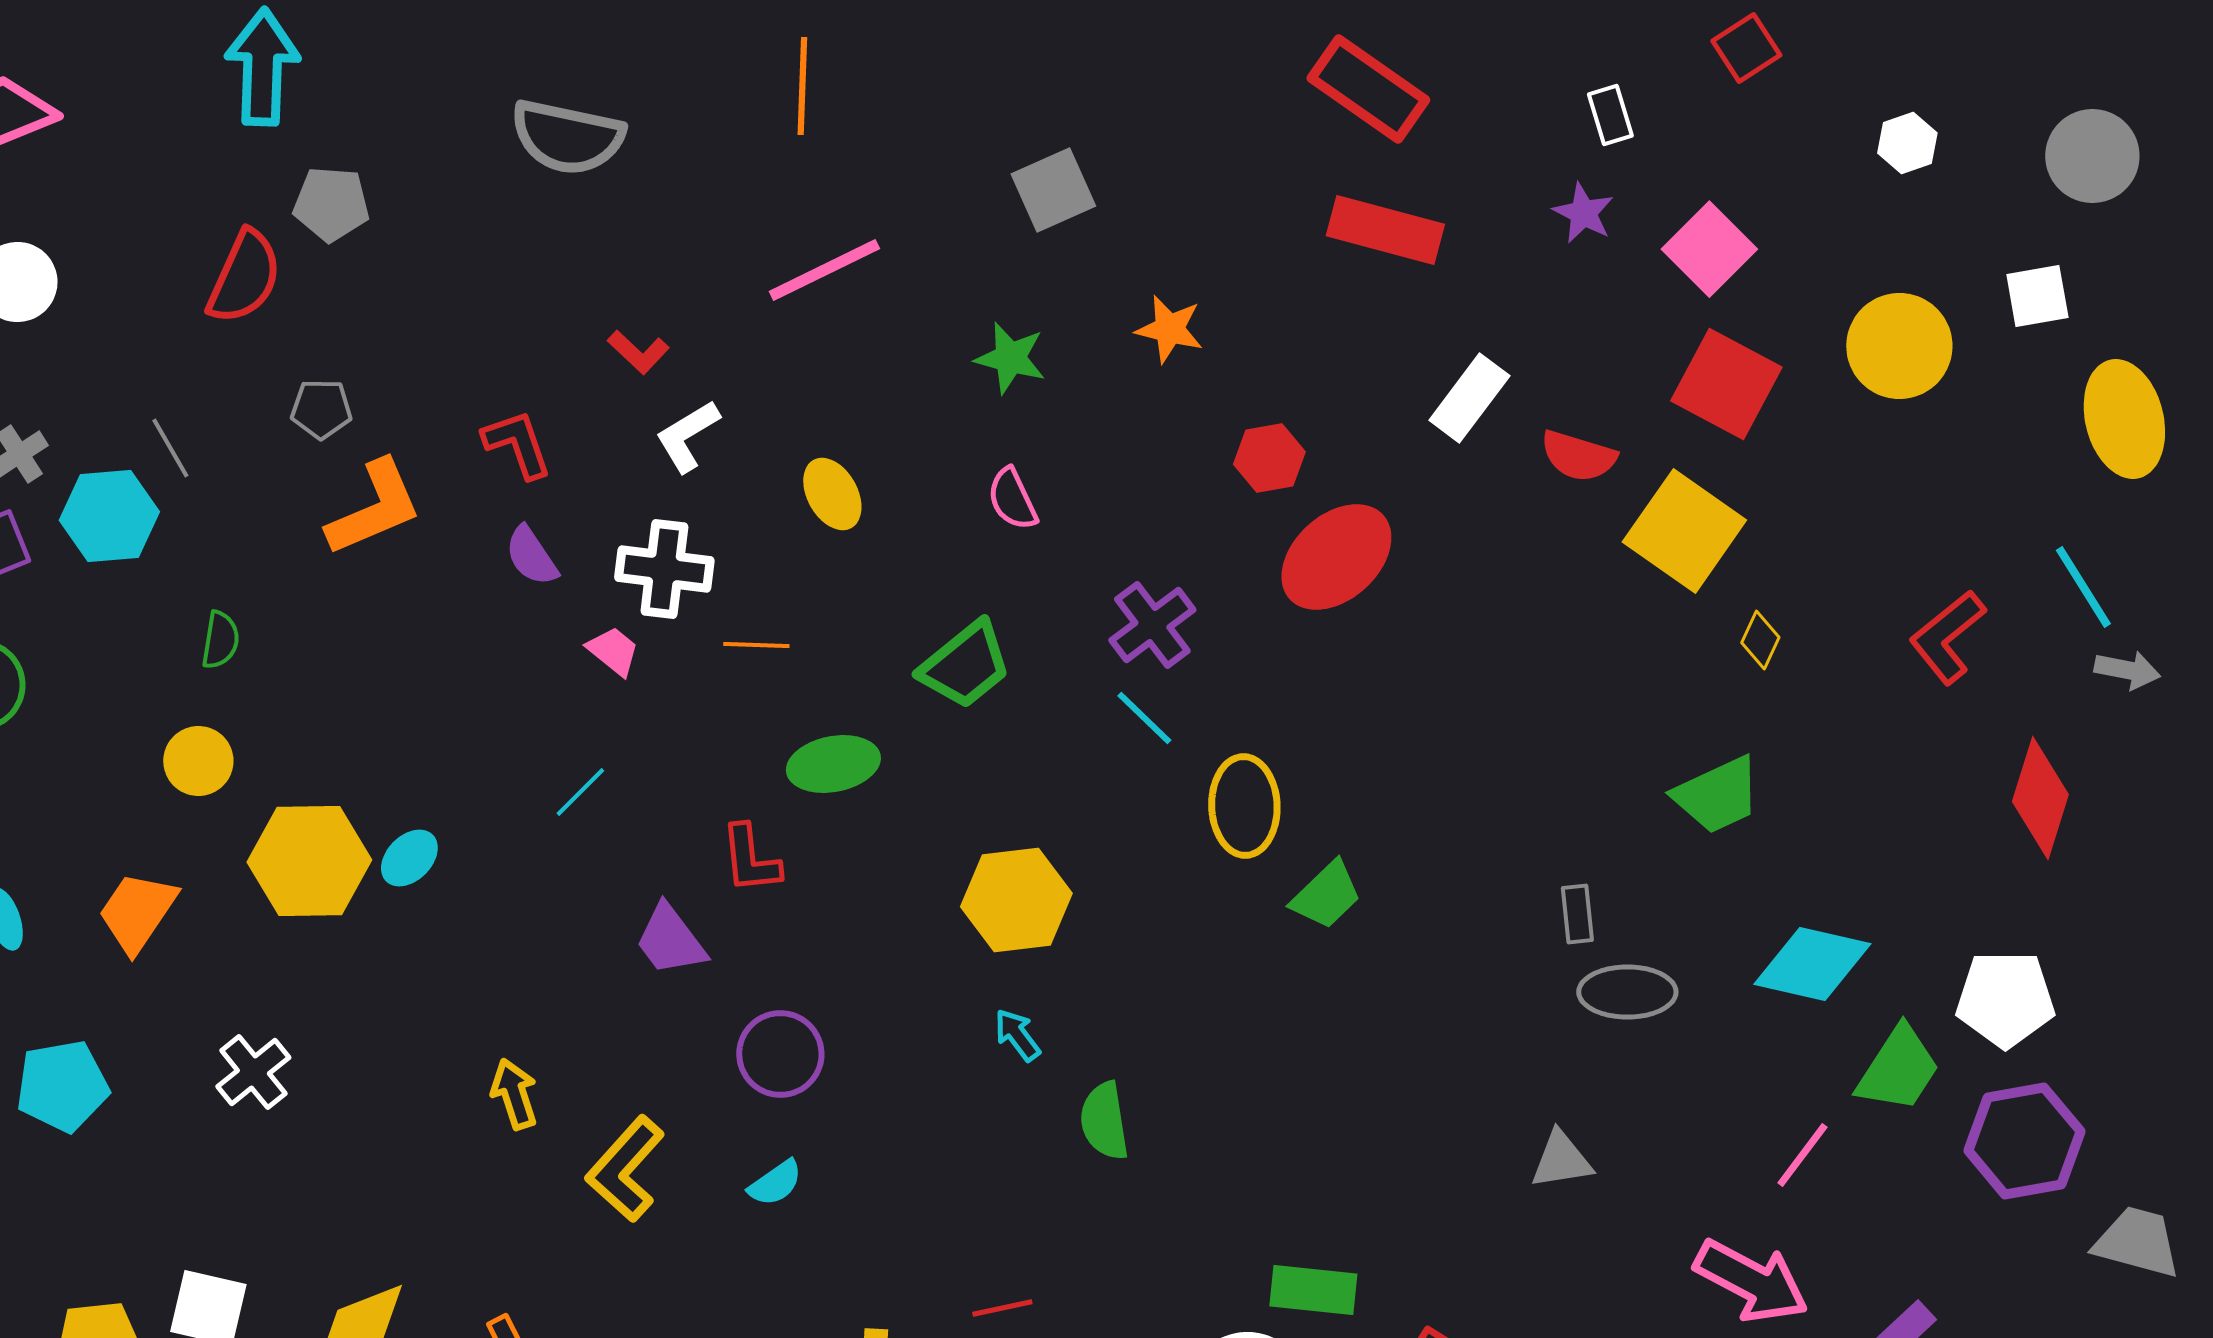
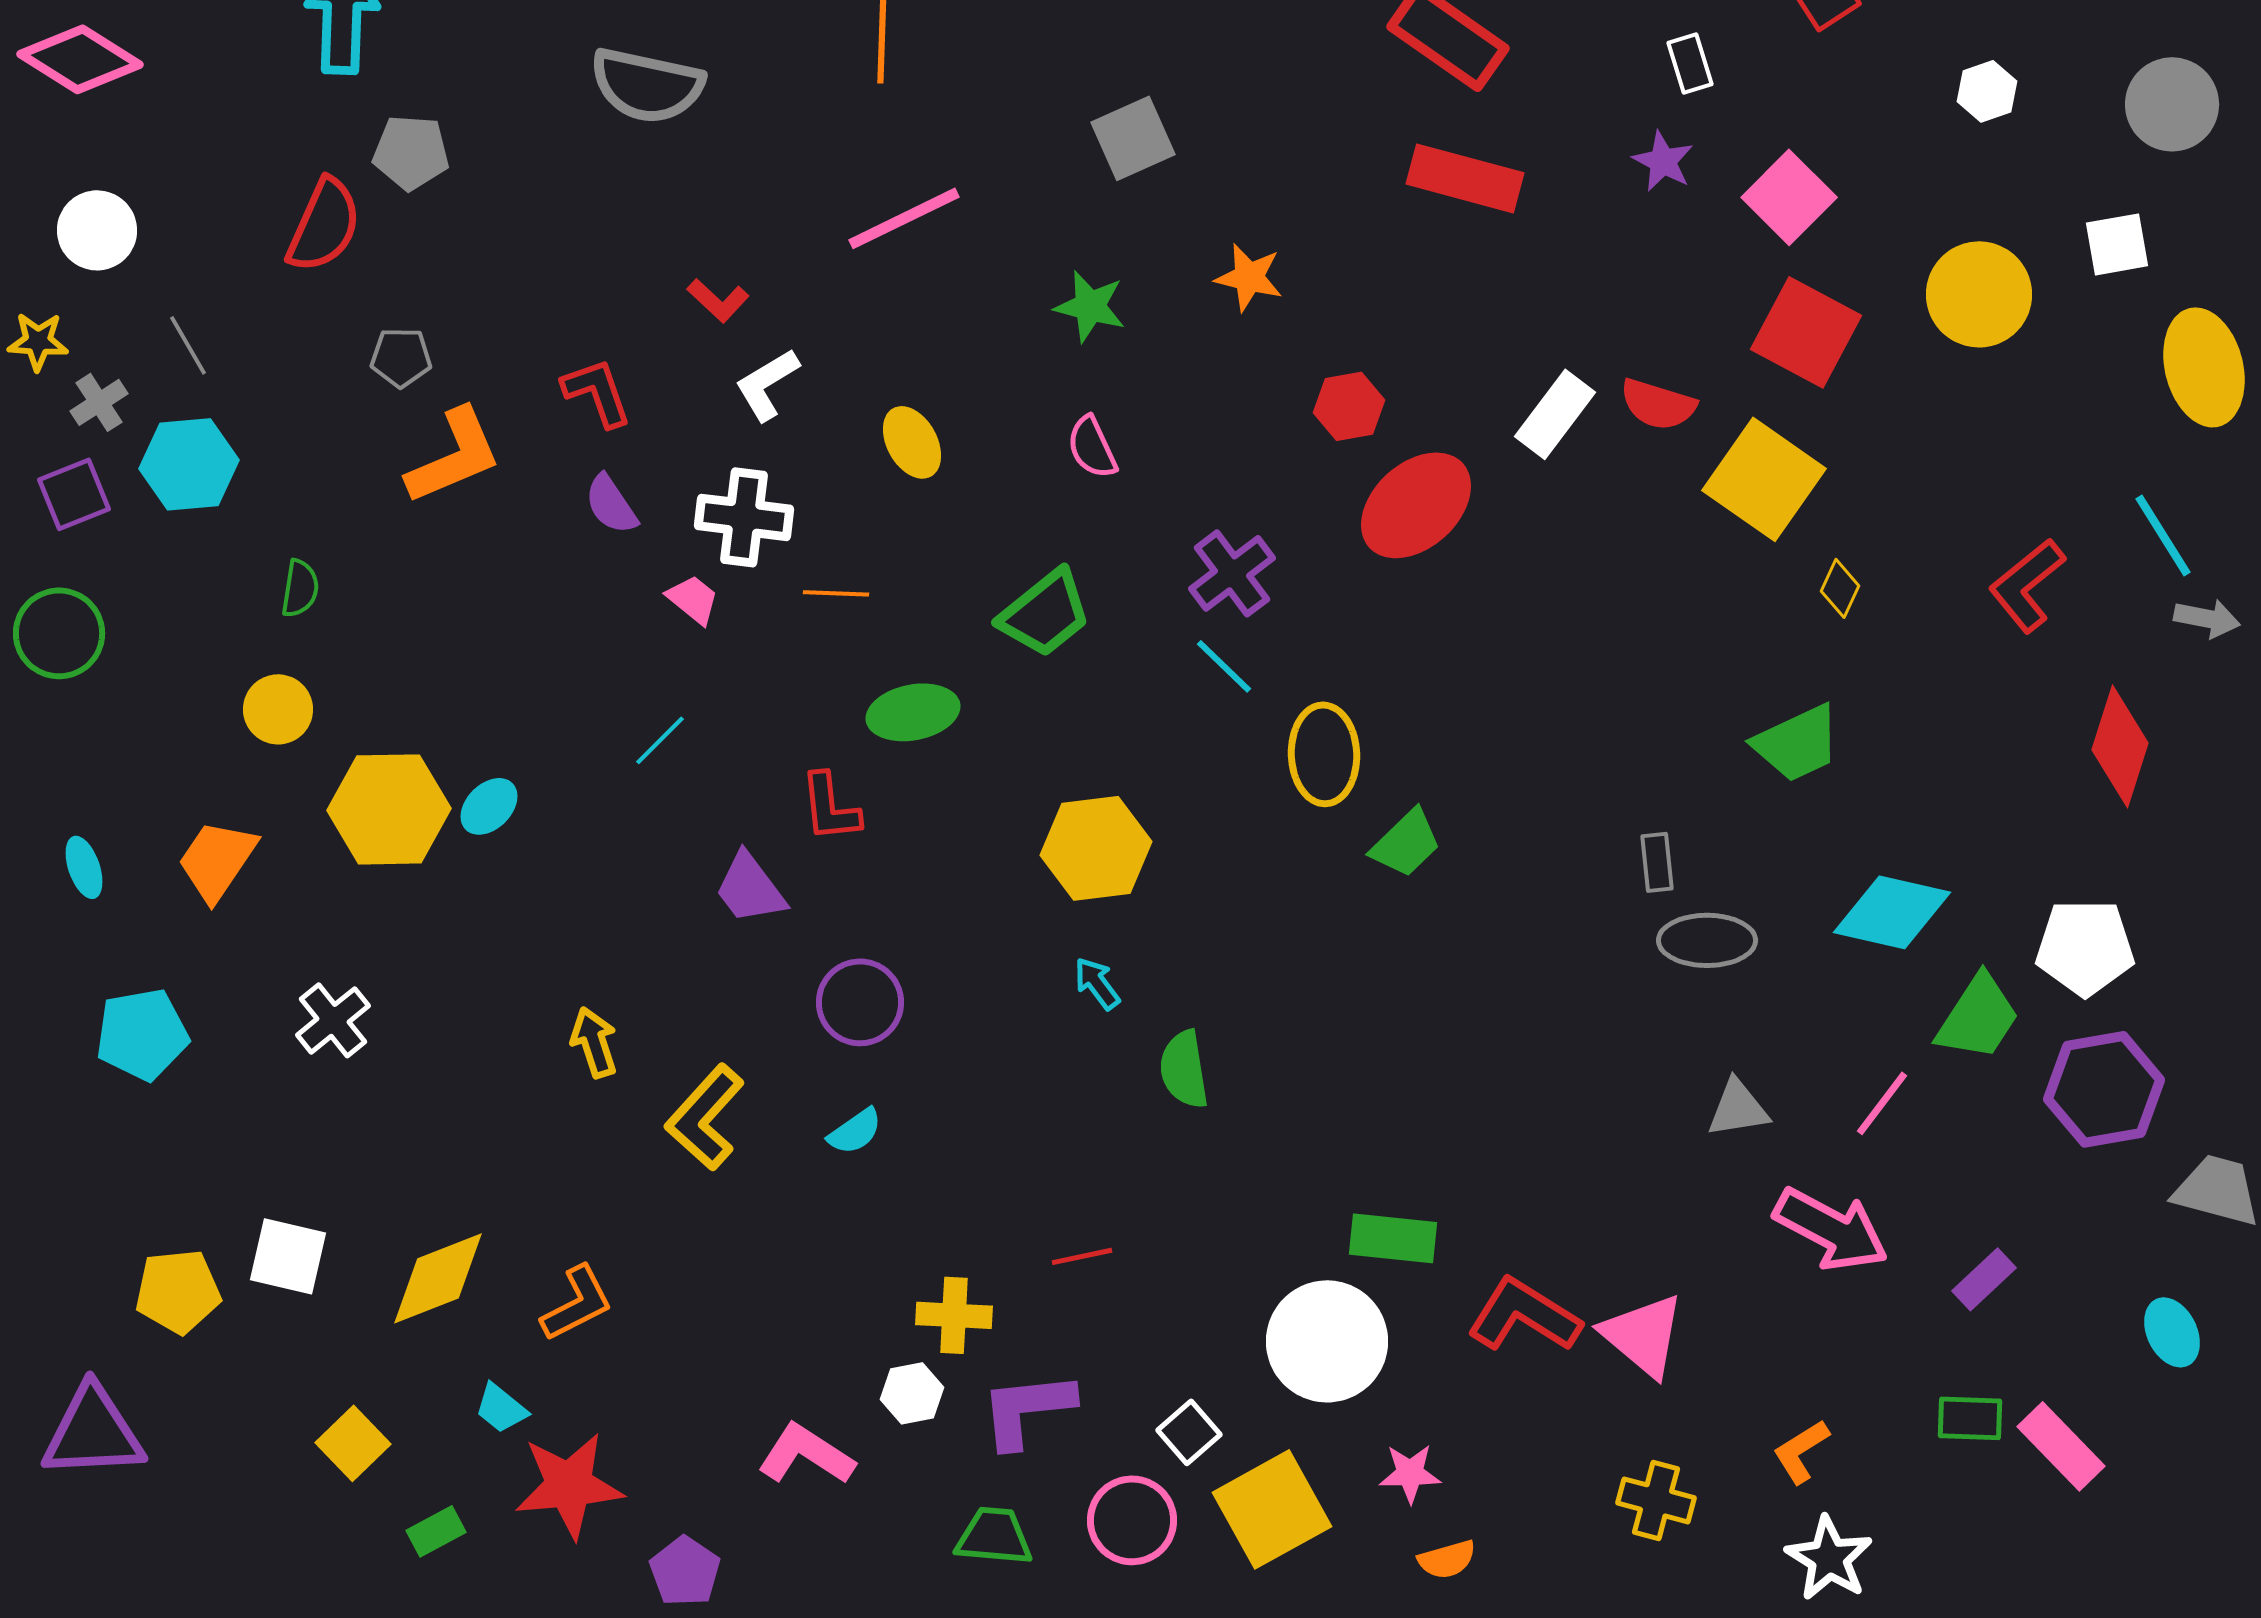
white rectangle: (1469, 398) -> (1555, 414), moved
gray line: (170, 448) -> (188, 345), moved
gray triangle: (1561, 1160) -> (1738, 1108), moved

